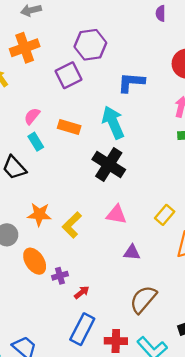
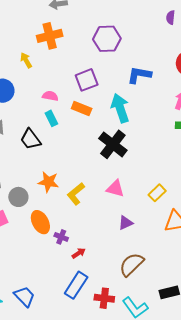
purple square: (68, 75) -> (87, 80), moved
pink semicircle: (32, 116) -> (50, 96), turned 56
purple triangle: (132, 253) -> (126, 223), turned -35
purple cross: (60, 276) -> (61, 237), turned 32

